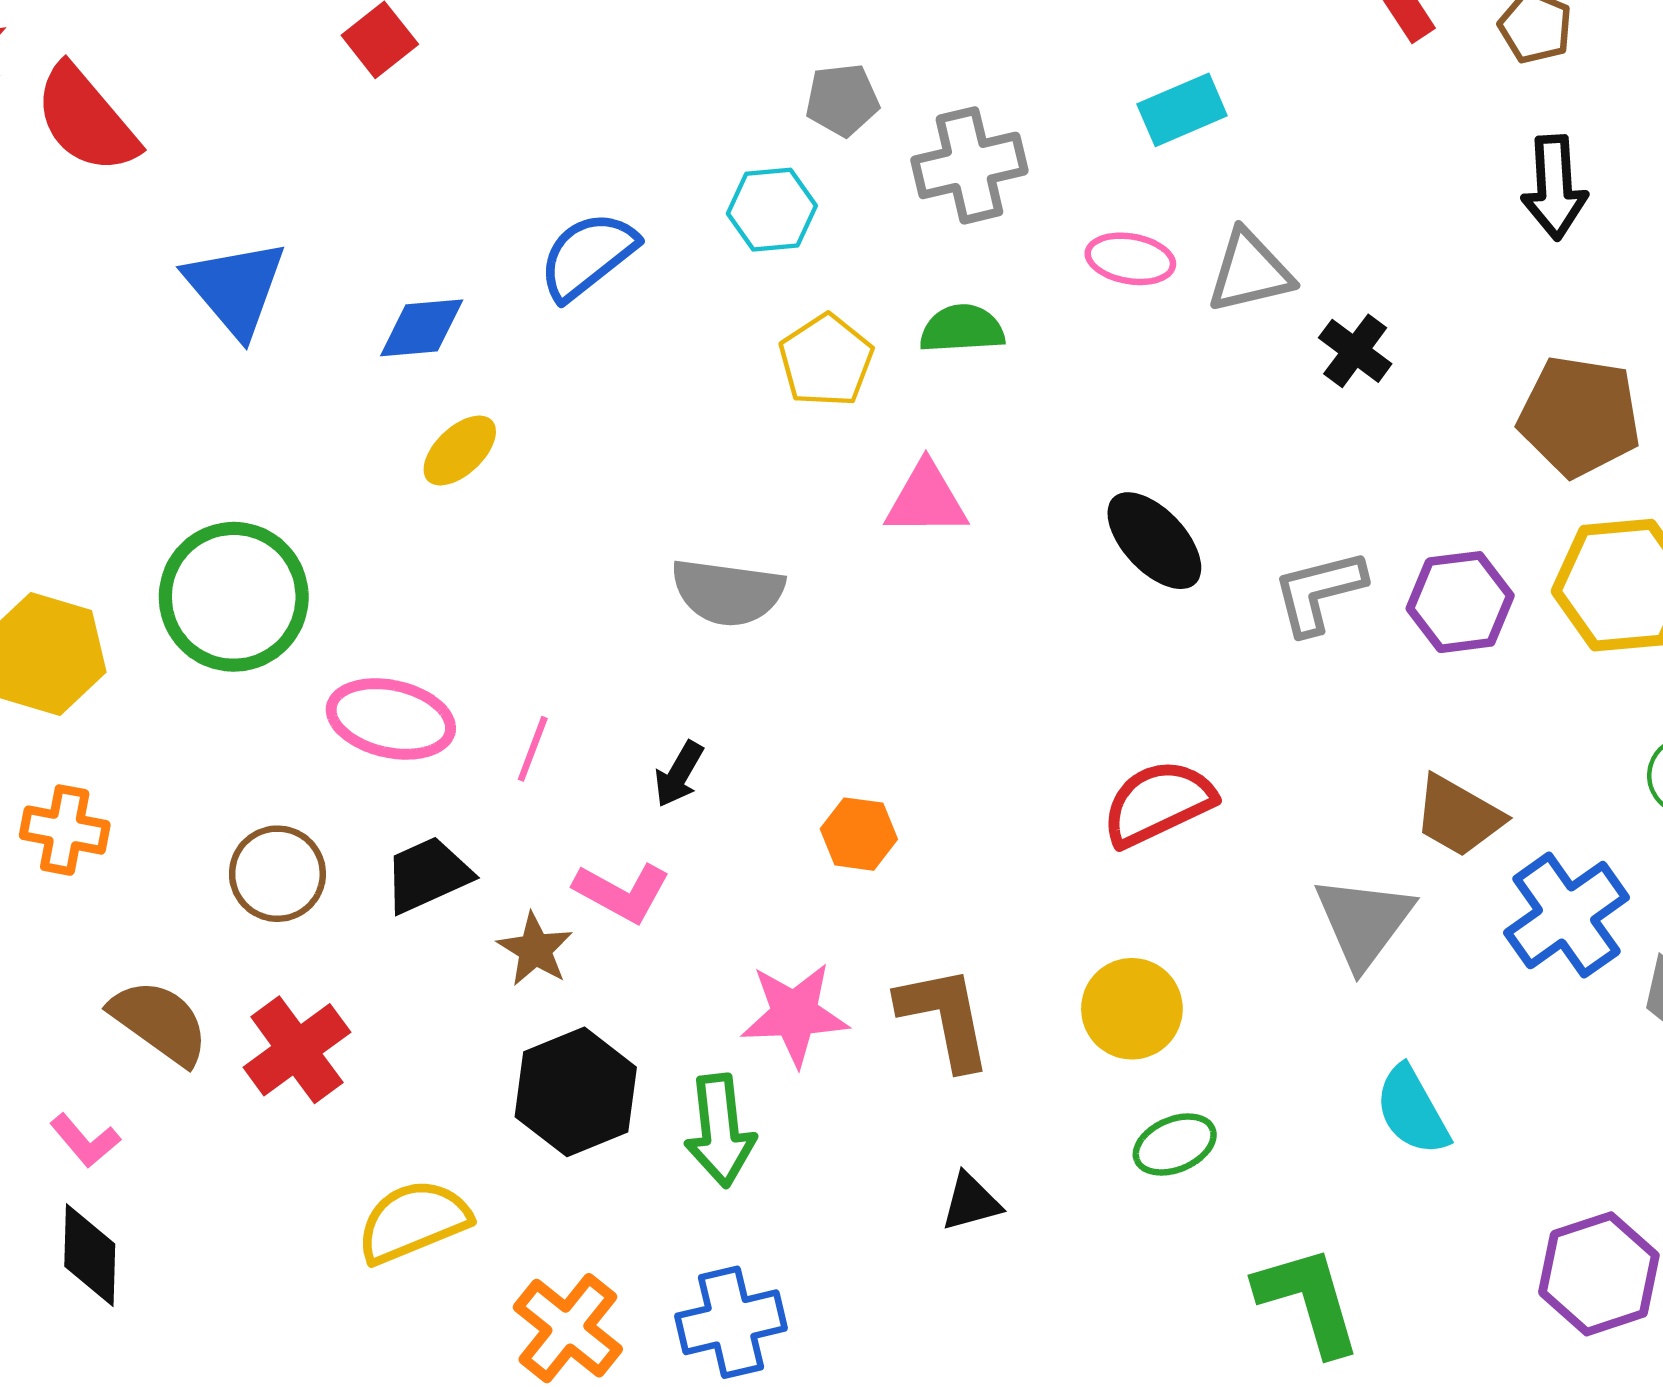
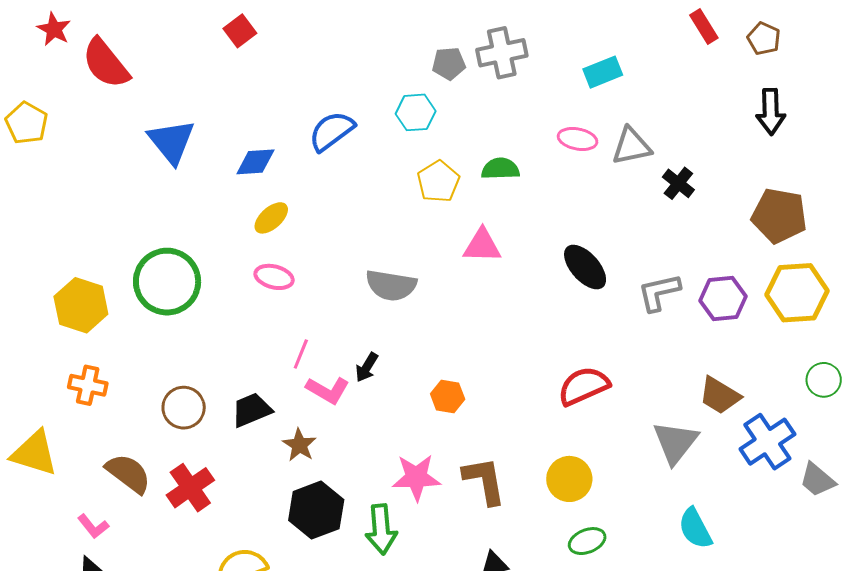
gray cross: (969, 165) -> (502, 53), moved
pink ellipse: (391, 719) -> (274, 277), moved, size x0.7
pink L-shape: (622, 892) -> (328, 390), moved

